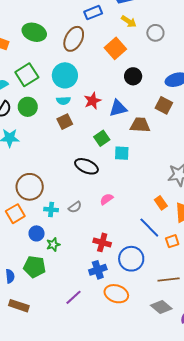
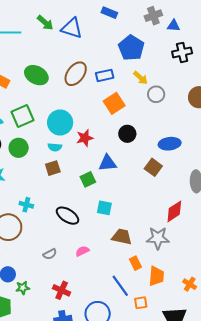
blue rectangle: (93, 13) -> (105, 75), moved
yellow arrow: (129, 21) -> (141, 78), moved
brown ellipse: (74, 39) -> (76, 74), moved
red star: (93, 101) -> (85, 138), moved
brown trapezoid: (140, 125) -> (122, 237), moved
green square: (102, 138) -> (88, 179), moved
cyan cross: (51, 210) -> (26, 205), moved
red cross: (102, 242) -> (62, 290), moved

